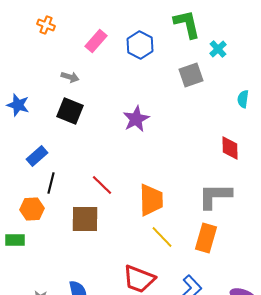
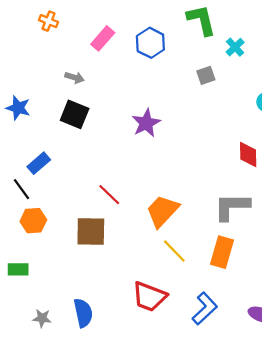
gray square: (191, 75) -> (206, 75), size x0.7
black line: (51, 183) -> (21, 189), moved, turned -50
orange trapezoid: (151, 200) -> (162, 211), turned -136
green rectangle: (15, 240) -> (18, 269), moved

